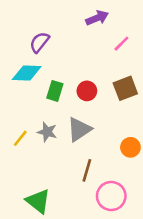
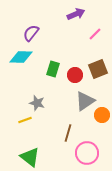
green rectangle: (55, 91) -> (53, 69), moved
red circle: (87, 91) -> (75, 75), moved
gray triangle: (79, 129) -> (85, 101), moved
yellow line: (20, 138) -> (25, 120), moved, turned 32

